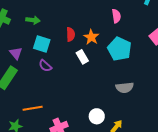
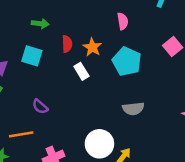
green arrow: (33, 20) -> (40, 24), moved
purple semicircle: (45, 66) -> (40, 106), moved
white circle: (97, 116) -> (99, 144), size x1.5

